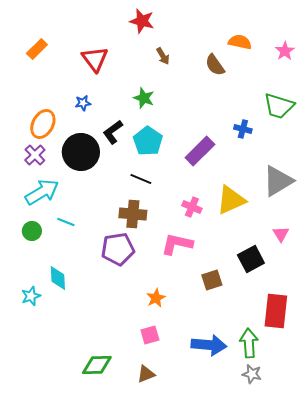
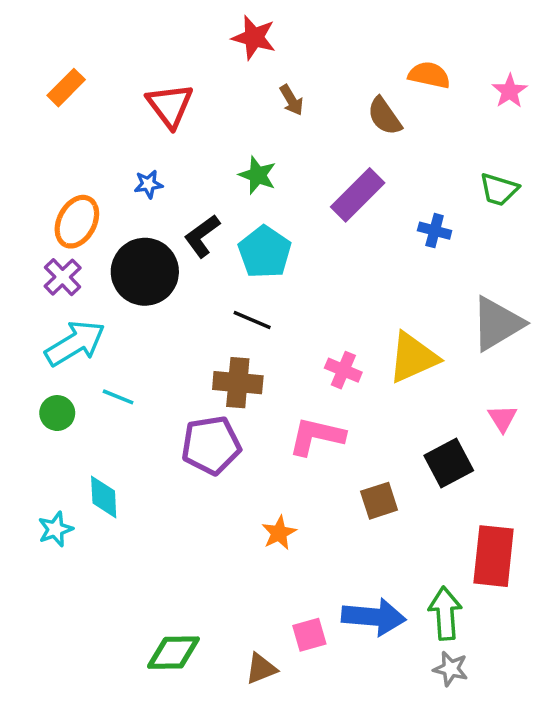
green trapezoid: (279, 106) -> (499, 189), size x0.7
purple rectangle: (200, 151) -> (358, 195), moved
pink square: (150, 335) -> (309, 635), moved

